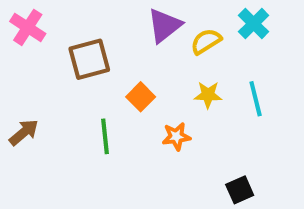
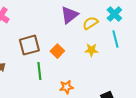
brown square: (89, 59) -> (29, 45), moved
cyan line: (256, 99) -> (115, 39), moved
orange star: (176, 136) -> (66, 87), moved

